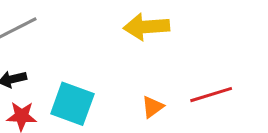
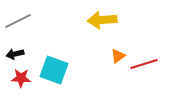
orange triangle: (153, 107) -> (118, 56), moved

